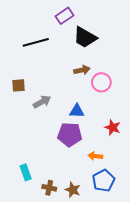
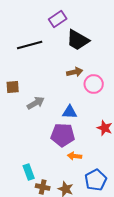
orange arrow: (95, 156) -> (75, 156), moved
cyan rectangle: (26, 172) -> (29, 172), moved

